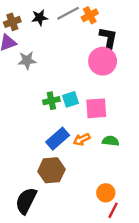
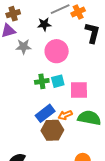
black star: (40, 18) -> (44, 24), moved
pink circle: (103, 61) -> (57, 51), moved
green semicircle: (111, 141) -> (89, 118), size x1.6
brown hexagon: (51, 170) -> (52, 130), moved

